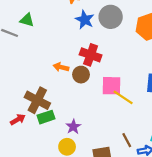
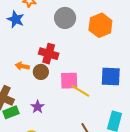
blue star: (85, 20) -> (16, 19), moved
purple star: (73, 127) -> (38, 107), moved

